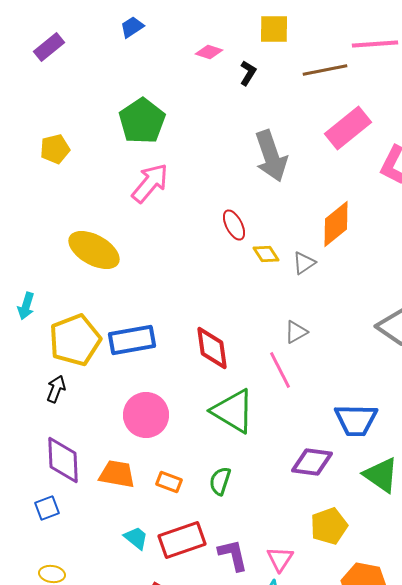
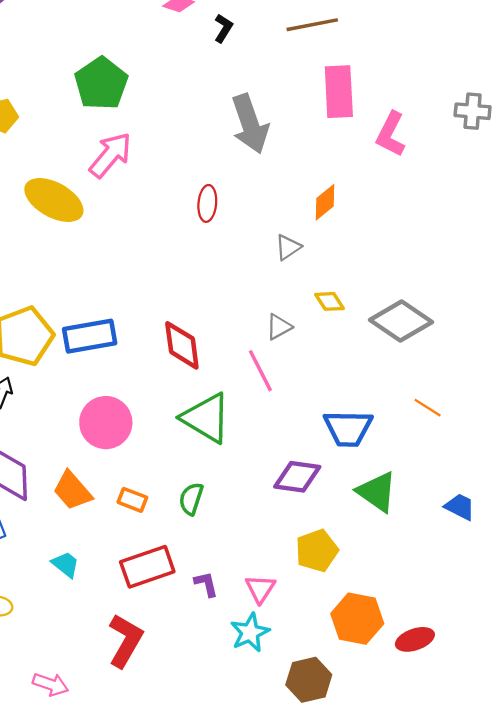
pink rectangle: (348, 128) -> (339, 92), turned -54
orange diamond: (336, 224) -> (325, 202), size x0.7
red ellipse: (234, 225) -> (207, 203), turned 32
yellow ellipse: (94, 250) -> (54, 200), moved
yellow diamond: (266, 254) -> (330, 301), moved
orange trapezoid: (117, 474) -> (72, 491), turned -141
cyan trapezoid: (136, 538) -> (65, 564), moved
purple L-shape: (233, 555) -> (206, 584), size x0.7

